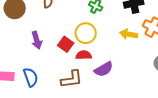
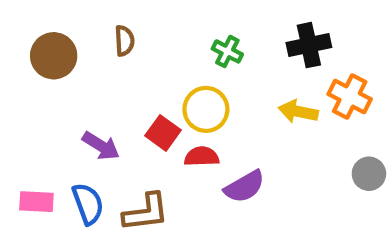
purple arrow: (37, 40) -> (101, 146), moved, turned -42
brown L-shape: (72, 79) -> (146, 212), moved

